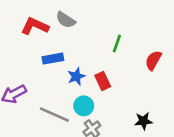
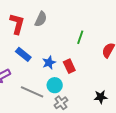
gray semicircle: (66, 20) -> (41, 19), turned -98
red L-shape: (35, 26) -> (17, 24), turned 80
blue rectangle: (53, 59) -> (23, 54), moved, turned 49

